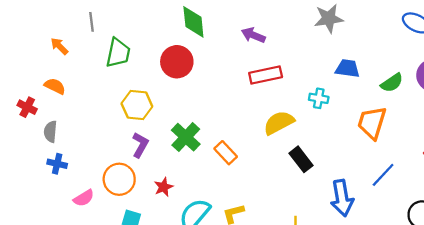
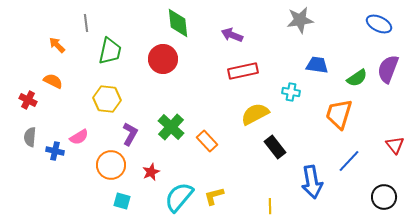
yellow hexagon: (137, 105) -> (107, 99), moved
gray semicircle: (50, 132) -> (30, 137), moved
pink semicircle: (84, 198) -> (79, 137), moved

